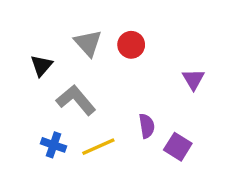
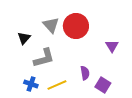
red circle: (131, 45) -> (76, 26), size x1.6
gray L-shape: (76, 100) -> (44, 58), turned 115

